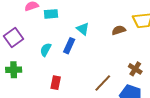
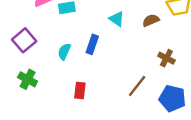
cyan triangle: (83, 29) -> (117, 19), moved
brown cross: (135, 69) -> (166, 58), moved
green cross: (14, 70) -> (28, 79), turned 35

